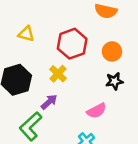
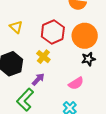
yellow triangle: (26, 34) -> (16, 27), turned 32
orange circle: (112, 51) -> (85, 36), size x1.6

